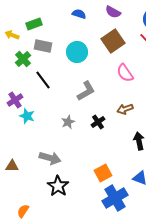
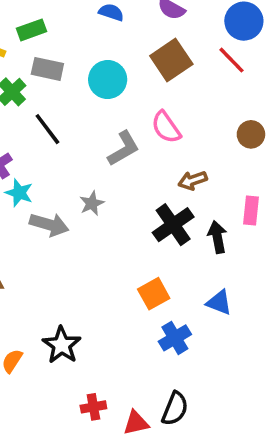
pink semicircle: (125, 73) -> (166, 127), moved
black cross: (98, 122) -> (173, 225), moved, size x1.6
gray arrow: (50, 158) -> (49, 225), moved
black star: (58, 186) -> (62, 345), moved
blue cross: (115, 198) -> (175, 338), size x0.7

